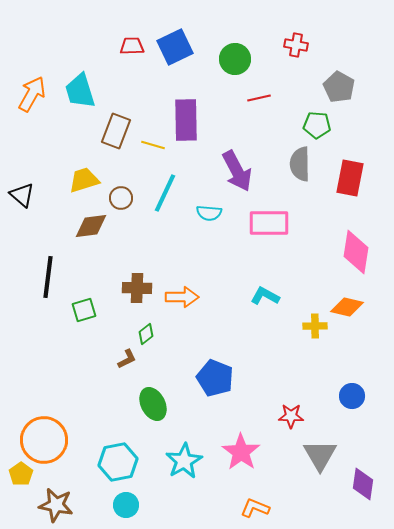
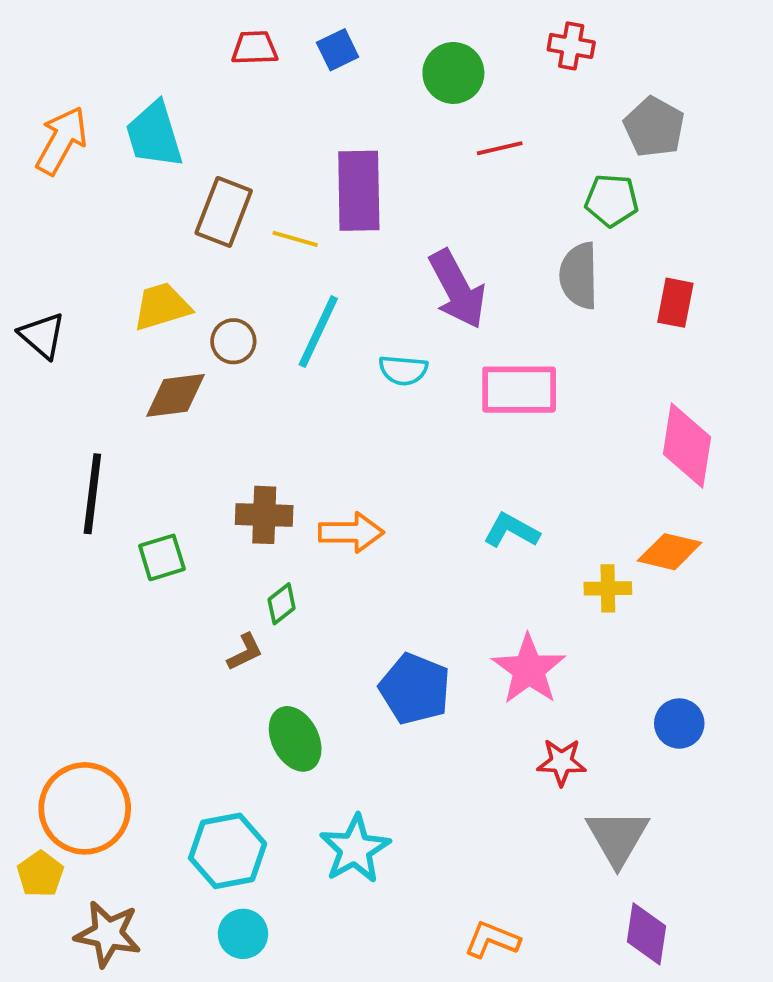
blue square: (175, 47) -> (338, 50), size x0.6
red rectangle: (350, 178) -> (675, 303), size x0.7
pink star: (241, 452) -> (529, 669), moved
purple diamond: (363, 484) -> (646, 934), moved

